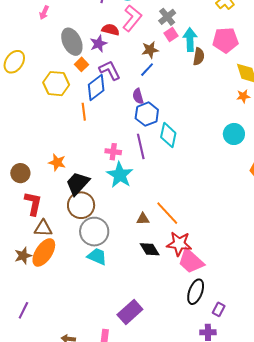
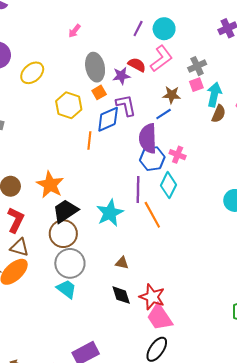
purple semicircle: (138, 96) -> (148, 138), size x1.8
pink cross: (113, 152) -> (178, 155), moved
orange star: (57, 162) -> (50, 185), size x1.5
orange line: (167, 213) -> (152, 215), moved

